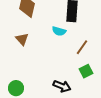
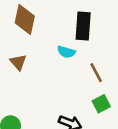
brown line: (82, 47) -> (96, 73), turned -63

